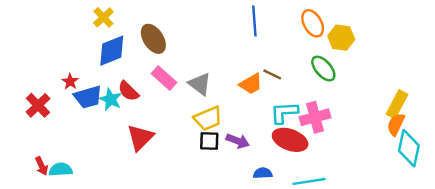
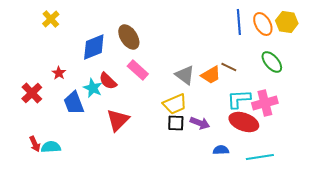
yellow cross: (103, 17) -> (51, 19), moved
blue line: (254, 21) -> (239, 22), moved
yellow hexagon: (341, 38) -> (287, 22), moved
gray triangle: (200, 84) -> (185, 75), moved
blue trapezoid: (88, 97) -> (74, 103), moved, turned 85

